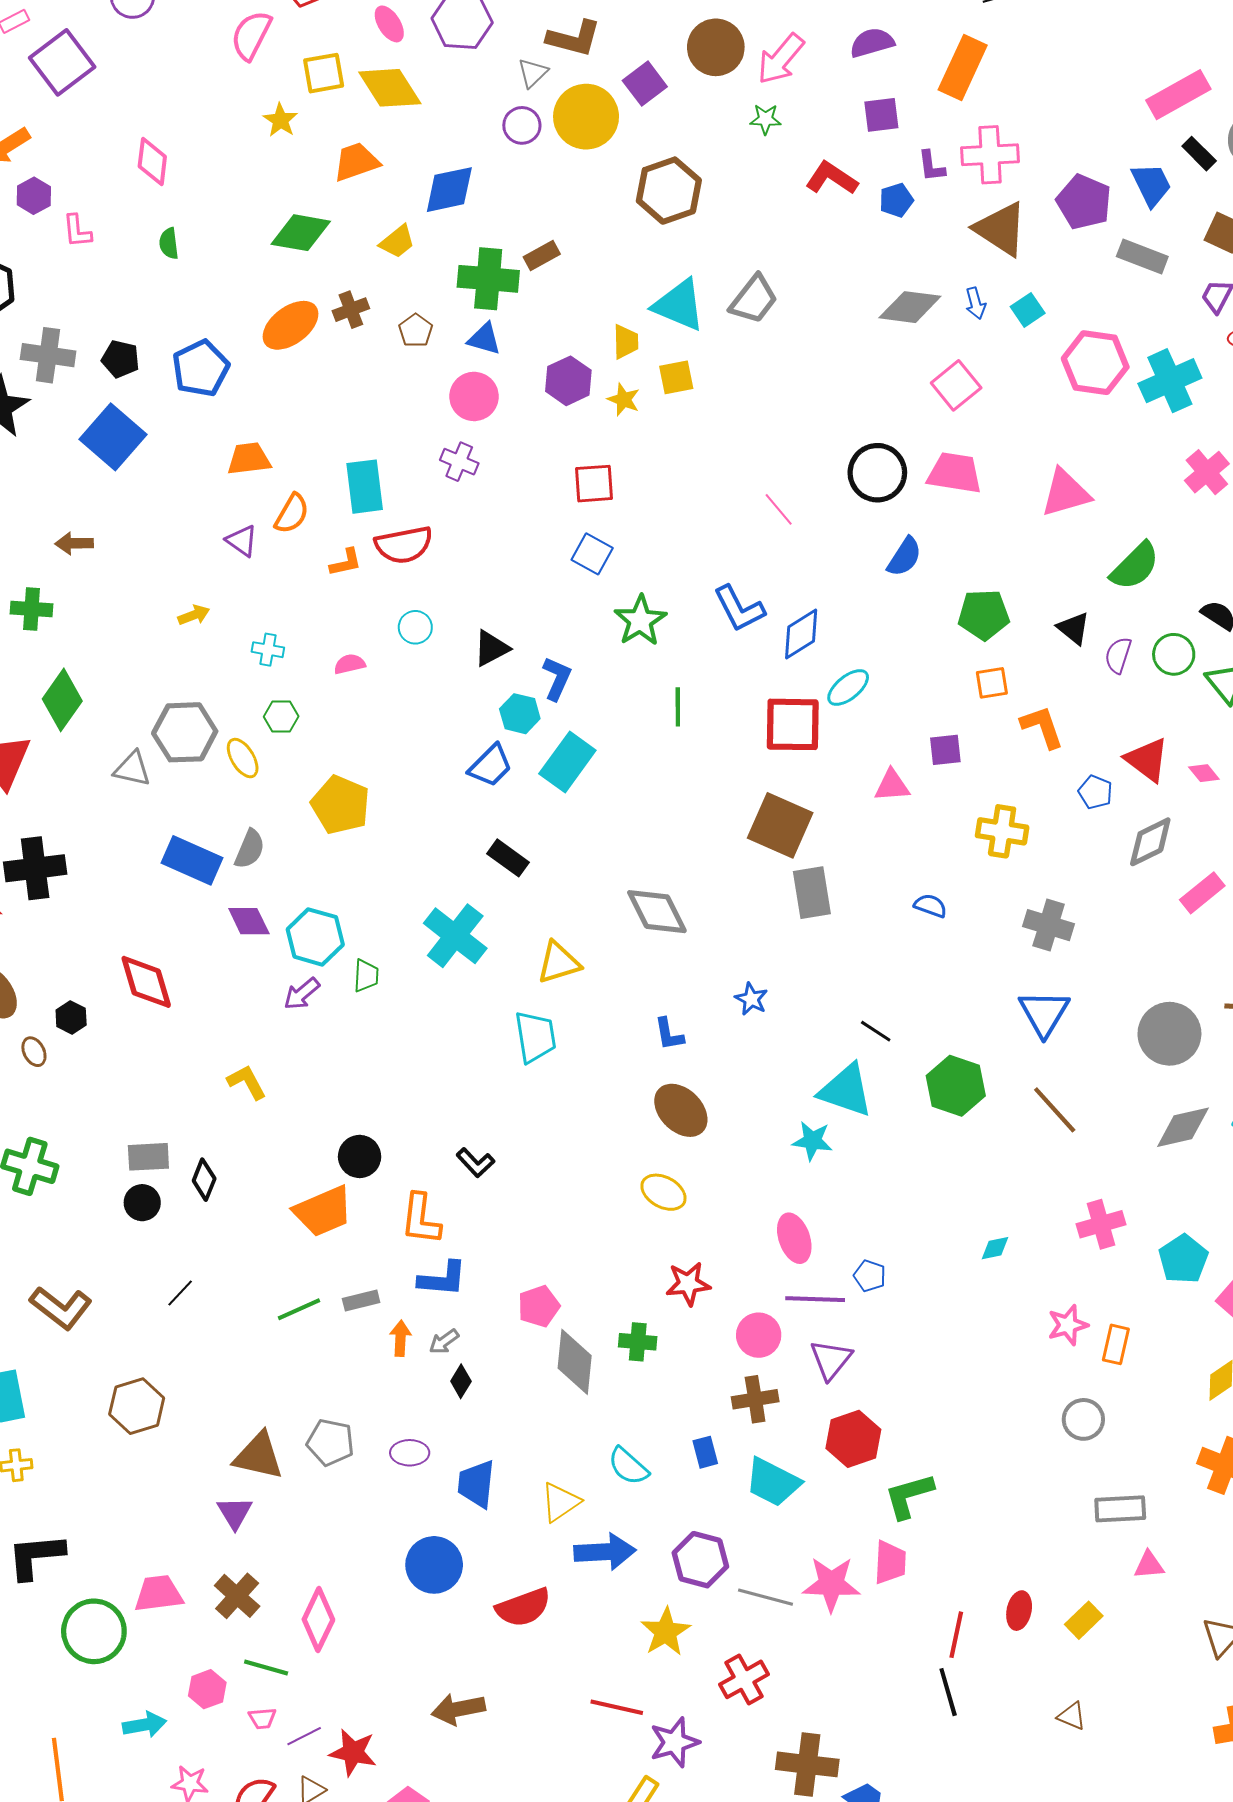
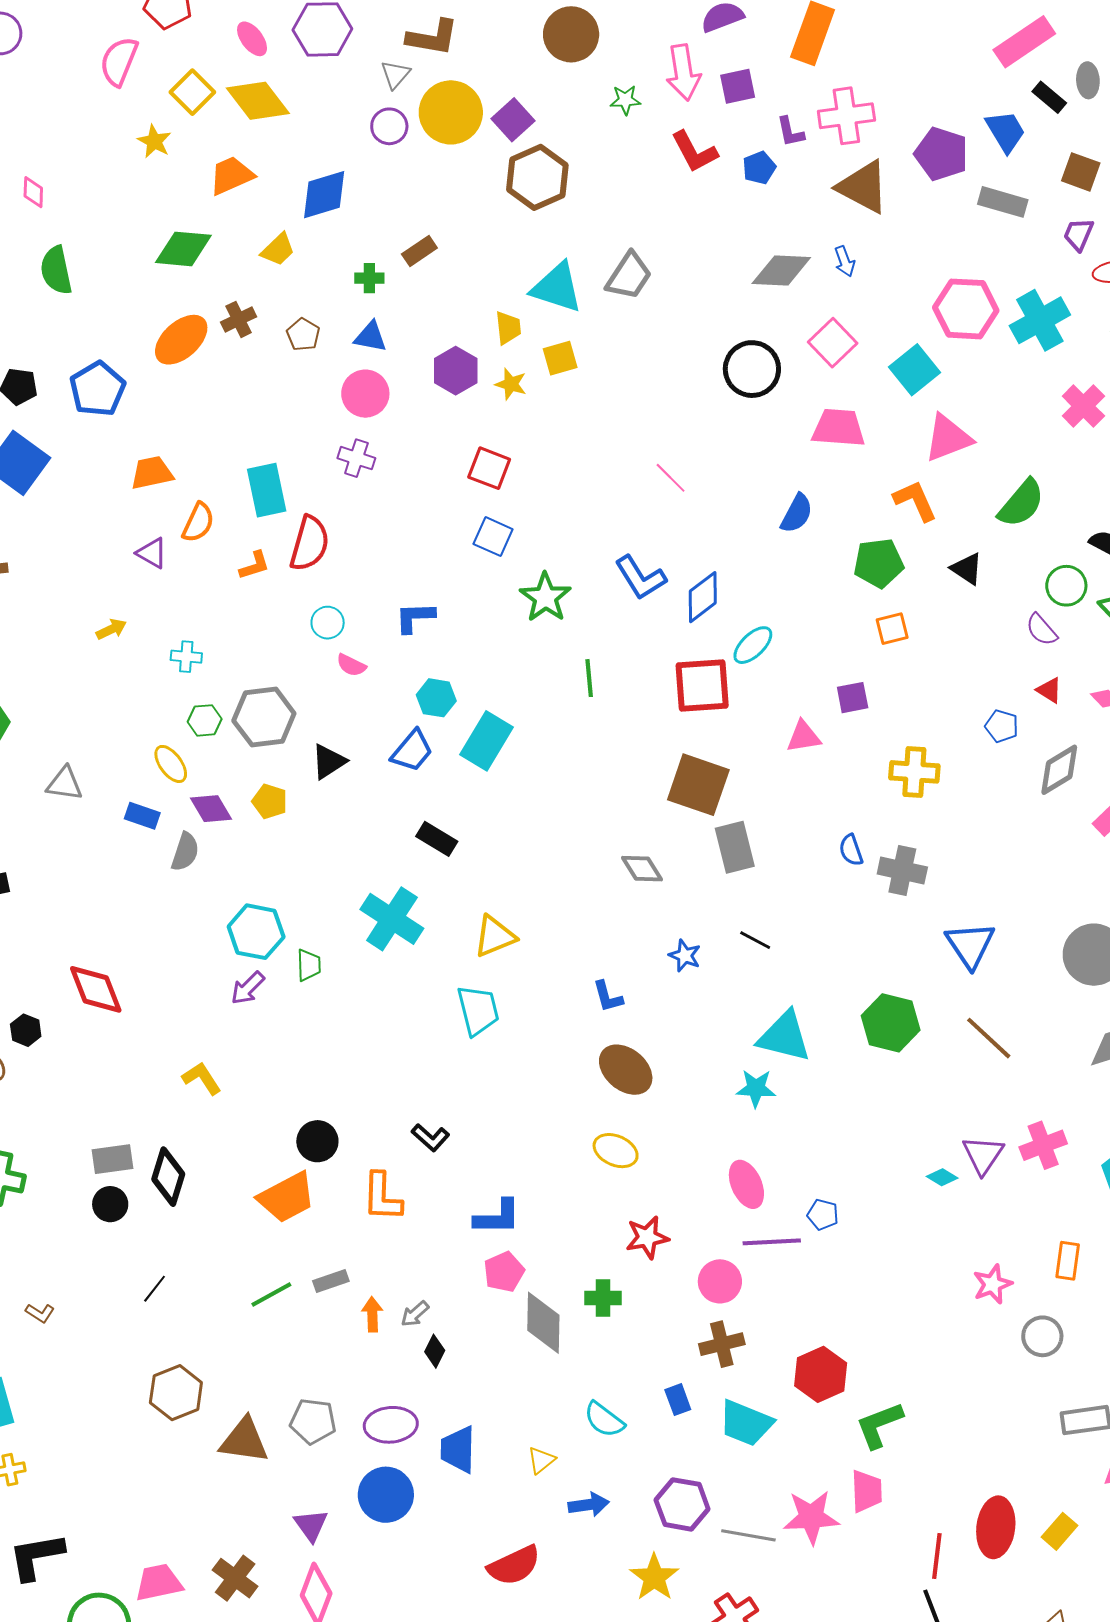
pink arrow: (781, 59) -> (683, 72), moved, turned -44
yellow square: (324, 73) -> (192, 92), turned -30
purple square: (645, 84) -> (513, 120), moved
pink diamond: (152, 161) -> (33, 192), size x0.7
red L-shape: (831, 178) -> (694, 152), turned -147
green semicircle: (169, 243) -> (56, 270), size x1.6
green cross: (488, 279) -> (369, 278), size x0.5
cyan square: (1028, 310) -> (915, 370), moved, size x1.5
black circle: (877, 473) -> (752, 369), moved
red square: (594, 484) -> (489, 468), turned 30
red semicircle: (404, 545) -> (310, 544), turned -58
black triangle: (491, 648) -> (329, 762), moved
purple semicircle: (1118, 655) -> (1042, 630), moved, turned -54
pink semicircle: (350, 664) -> (351, 665), moved, turned -136
blue L-shape: (557, 678) -> (415, 617), moved, turned -111
orange L-shape: (1042, 727) -> (915, 501), moved
gray hexagon: (185, 732) -> (264, 717), moved
red triangle: (1147, 760) -> (1049, 690), size x0.6
yellow pentagon: (341, 805) -> (270, 801), size x0.6
blue rectangle: (192, 860) -> (142, 816), moved, size x0.6
blue semicircle: (930, 906) -> (851, 850), turned -124
gray diamond: (657, 912) -> (642, 869), moved, size x0.7
purple diamond: (249, 921) -> (211, 809), moved
gray cross: (1049, 925) -> (902, 871), moved
black line: (876, 1031) -> (755, 940), moved
black diamond: (204, 1180) -> (168, 1177), size x1.4
cyan diamond: (995, 1248) -> (942, 1177), turned 48
blue L-shape: (443, 1279) -> (497, 1217), moved
brown L-shape: (61, 1308) -> (40, 1313), size x0.5
pink star: (1068, 1325) -> (993, 1284), moved
purple triangle: (831, 1360) -> (983, 1155), moved
brown hexagon: (137, 1406) -> (176, 1393), moved
purple ellipse: (410, 1453) -> (391, 1425), size x1.4
yellow triangle: (560, 1502) -> (541, 1460), size x0.7
purple triangle: (235, 1513) -> (311, 1525), moved
blue arrow: (605, 1552) -> (589, 1505), size x0.7
blue circle: (434, 1565) -> (386, 1495), moved
red ellipse: (1019, 1611) -> (996, 1527), size x1.6

